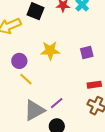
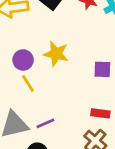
purple circle: (19, 61) -> (23, 60), moved
yellow line: (26, 79) -> (28, 83), moved

